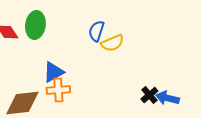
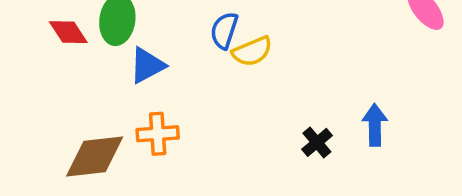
blue triangle: (53, 72) -> (147, 65), moved
blue arrow: (167, 98) -> (375, 125), moved, turned 75

